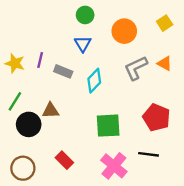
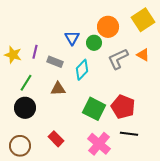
green circle: (85, 15) -> (94, 43), moved
yellow square: (165, 23) -> (143, 20), size x1.6
green line: (15, 101) -> (26, 83), moved
brown triangle: (51, 111) -> (58, 89), moved
red pentagon: (157, 118) -> (123, 107), moved
green square: (108, 126) -> (94, 109), turned 30

